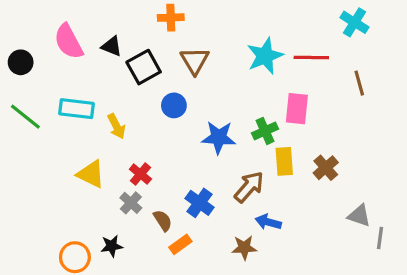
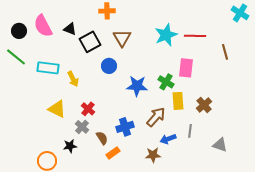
cyan cross: (354, 22) -> (240, 13), moved
black circle: (21, 62) -> (19, 31), moved
green line: (25, 117) -> (16, 57), moved
green cross: (265, 131) -> (166, 82), turned -35
blue cross: (200, 203) -> (125, 127), turned 36
gray triangle: (359, 216) -> (220, 145), moved
blue arrow: (268, 222) -> (168, 139), turned -35
gray line: (380, 238) -> (190, 131), moved
black star: (112, 246) -> (70, 146), moved

